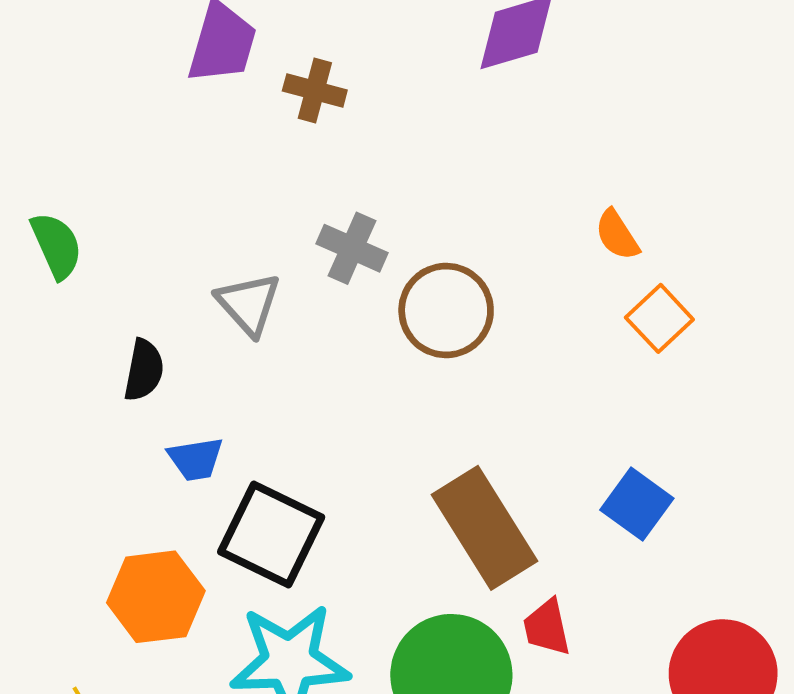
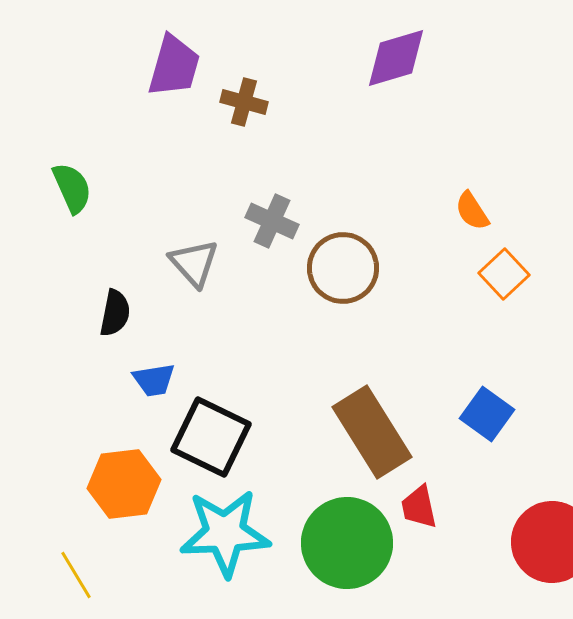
green semicircle: (56, 246) -> (72, 188), moved

